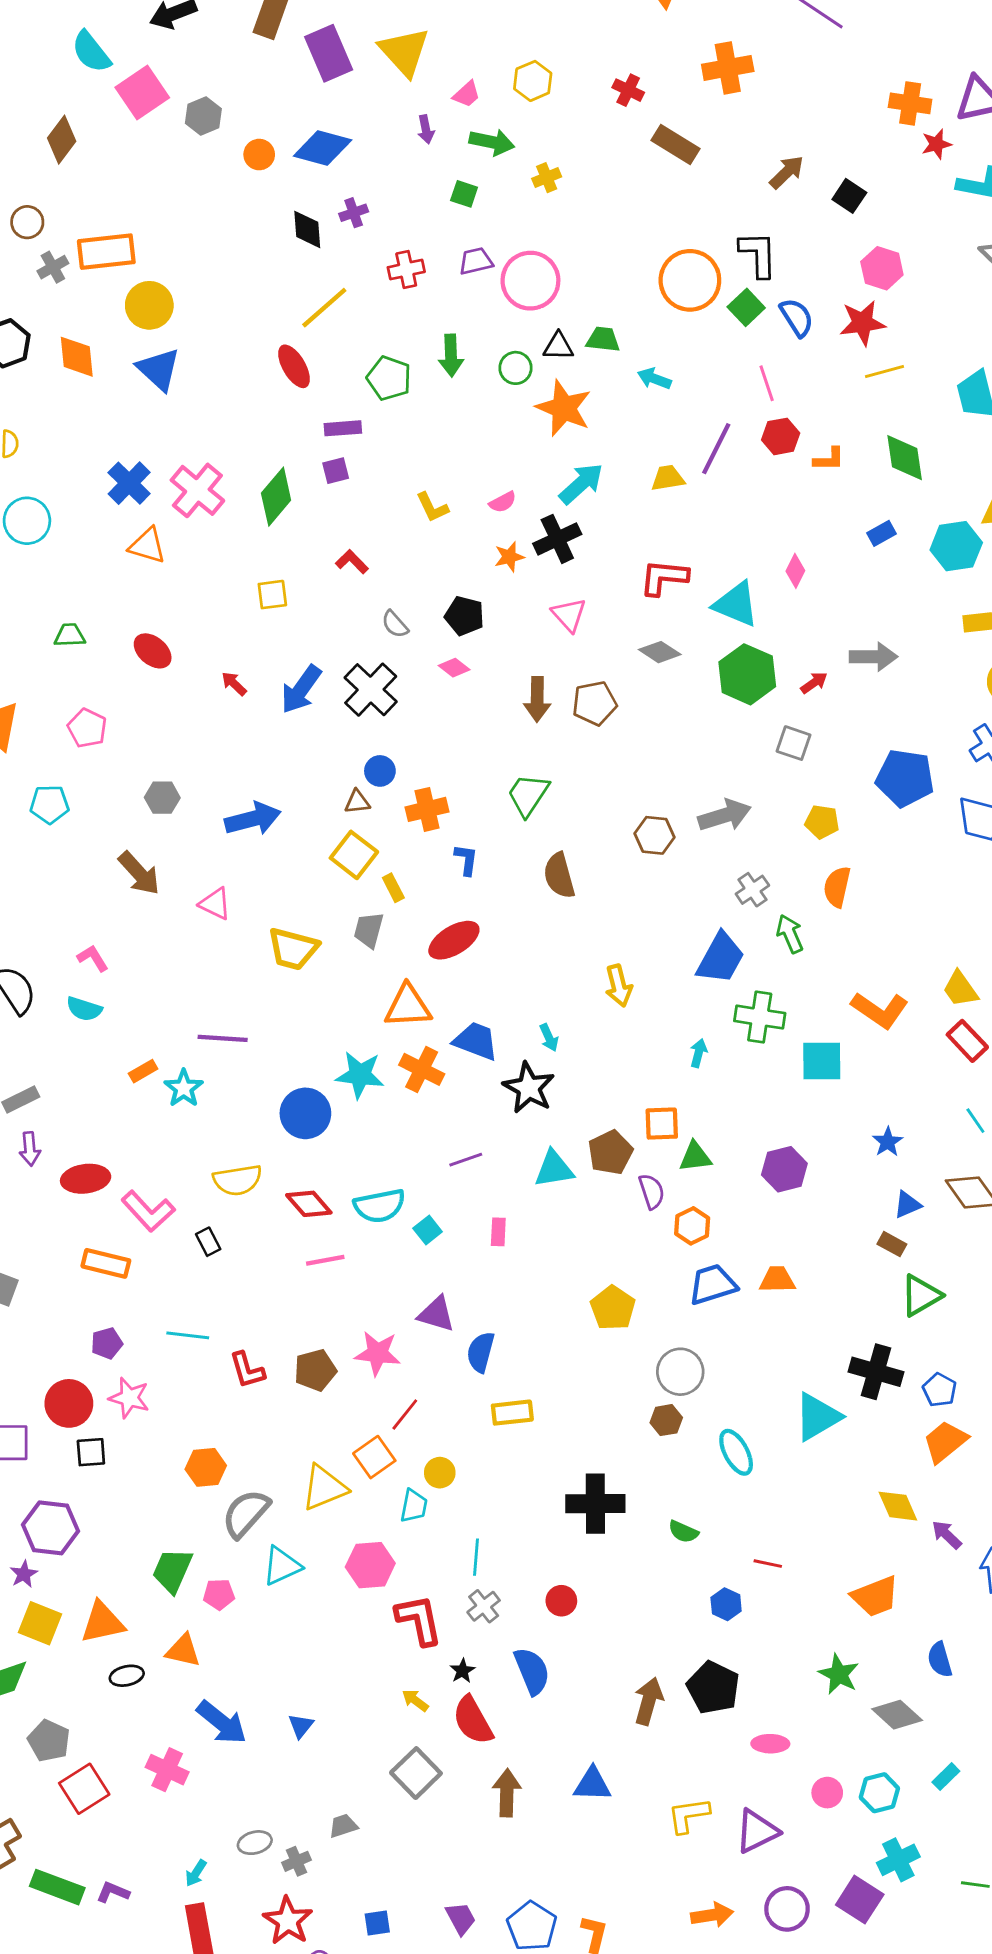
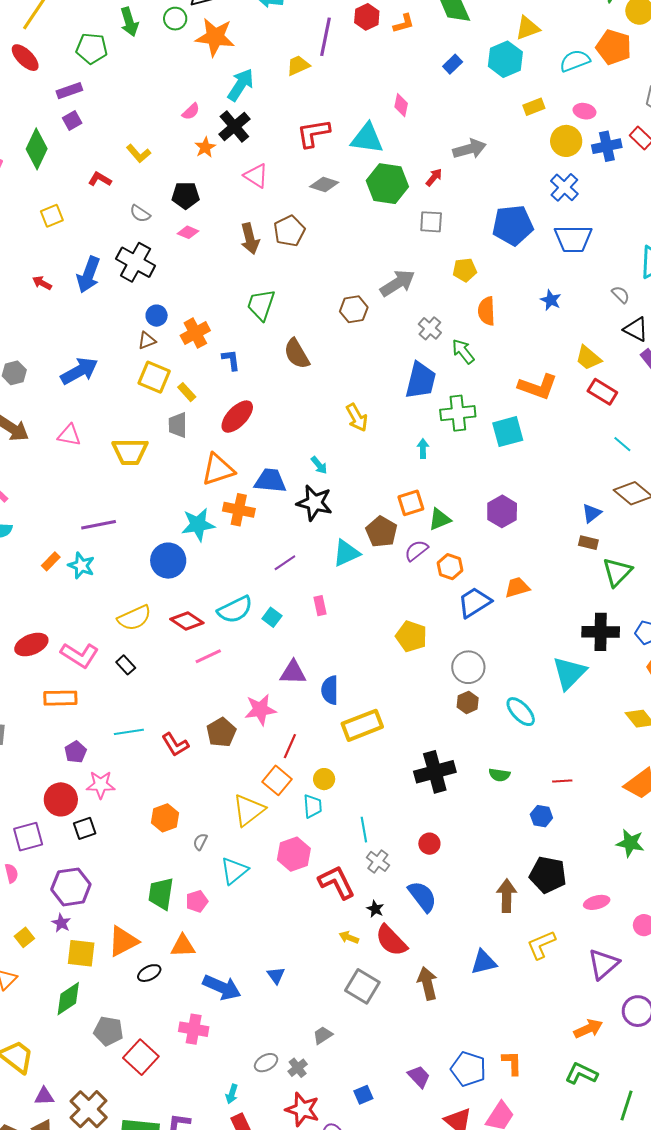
yellow L-shape: (432, 507) -> (138, 154), moved
blue star: (888, 1142) -> (551, 300), moved
purple semicircle: (652, 1191) -> (416, 551), turned -95
yellow rectangle: (512, 1413) -> (362, 725), size x1.4
gray semicircle: (246, 1513) -> (200, 842), size x0.5
yellow L-shape: (689, 1815) -> (541, 945), moved

